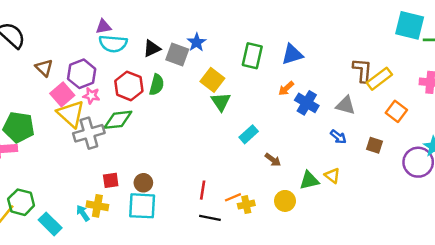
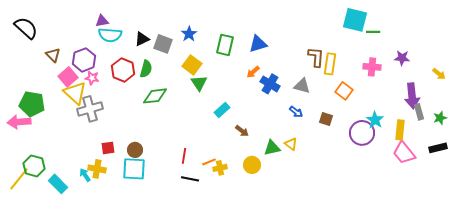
blue star: (197, 42) -> (189, 34), moved
yellow rectangle: (379, 79) -> (330, 64), turned -45
green diamond: (118, 120) -> (155, 96), moved

